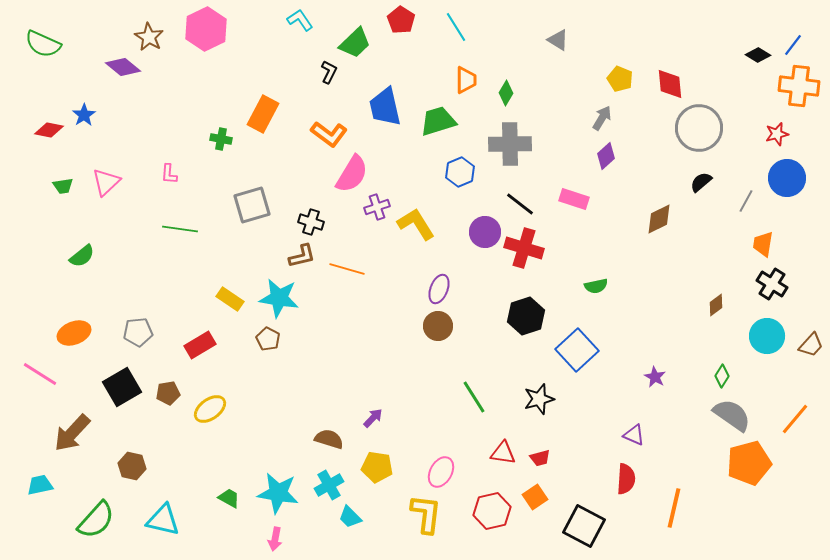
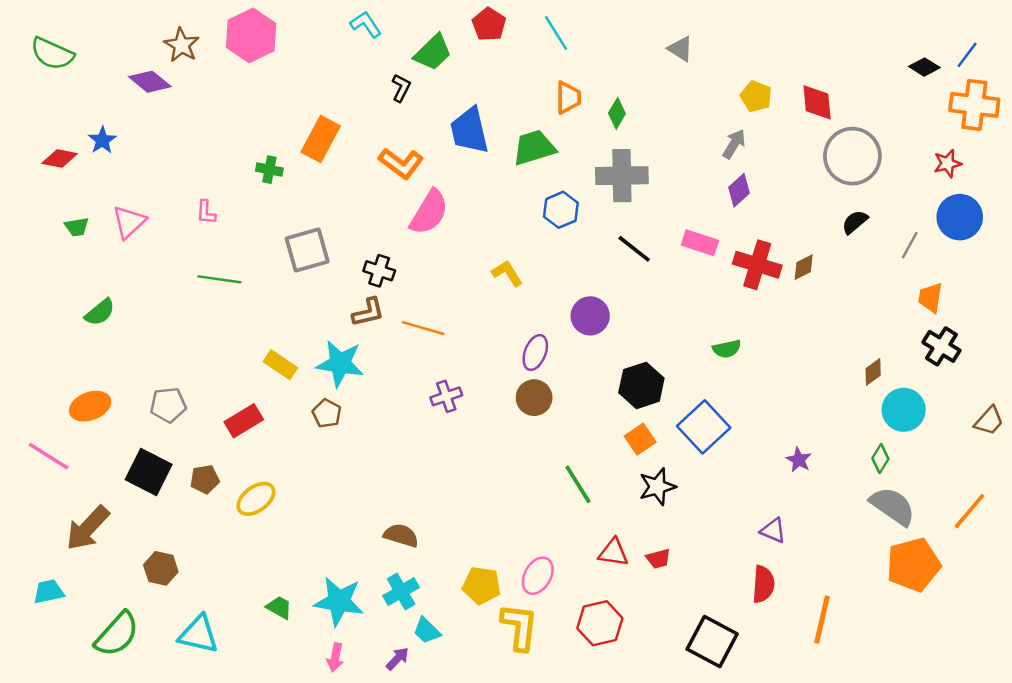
purple cross: (377, 207) -> (446, 396), moved
brown diamond: (659, 219) -> (804, 267), size x0.7
yellow L-shape: (416, 224) -> (507, 273), size x0.7
purple circle: (485, 232) -> (590, 316), moved
red cross: (524, 248) -> (757, 265), moved
cyan circle: (767, 336) -> (904, 410), moved
black square: (122, 387) -> (149, 472), turned -33
purple arrow: (373, 418) -> (397, 659), moved
yellow pentagon: (377, 467) -> (482, 585), moved
orange square: (535, 497) -> (640, 439), moved

